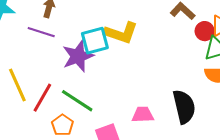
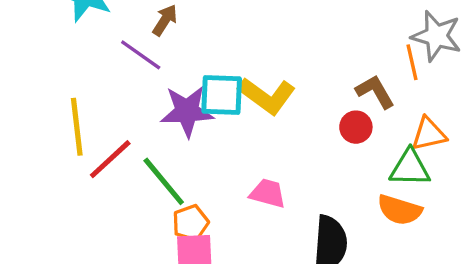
red circle: (205, 31) -> (356, 127), moved
pink trapezoid: (143, 115) -> (268, 193), moved
orange pentagon: (62, 125) -> (191, 223), moved

